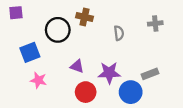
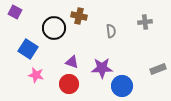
purple square: (16, 13) -> (15, 12), turned 32
blue square: (30, 52) -> (28, 49), turned -36
gray rectangle: (150, 74) -> (158, 69), moved
red circle: (86, 92) -> (69, 84), moved

